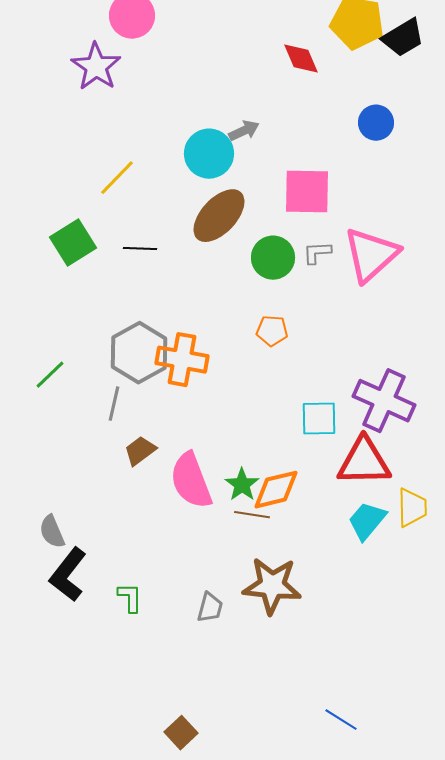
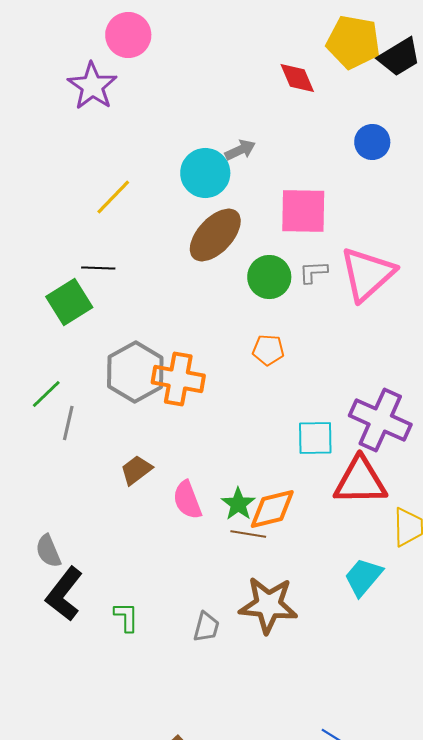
green square: (73, 243) -> (69, 302), moved
black line: (140, 249) -> (98, 268), moved
gray line: (114, 404) -> (68, 423), moved
pink semicircle: (191, 481) -> (187, 500), size x0.7
cyan trapezoid: (367, 521) -> (363, 577), moved

